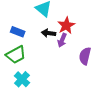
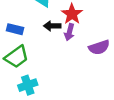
purple semicircle: (85, 56) -> (99, 47), turned -114
cyan cross: (22, 79) -> (28, 85), turned 35

